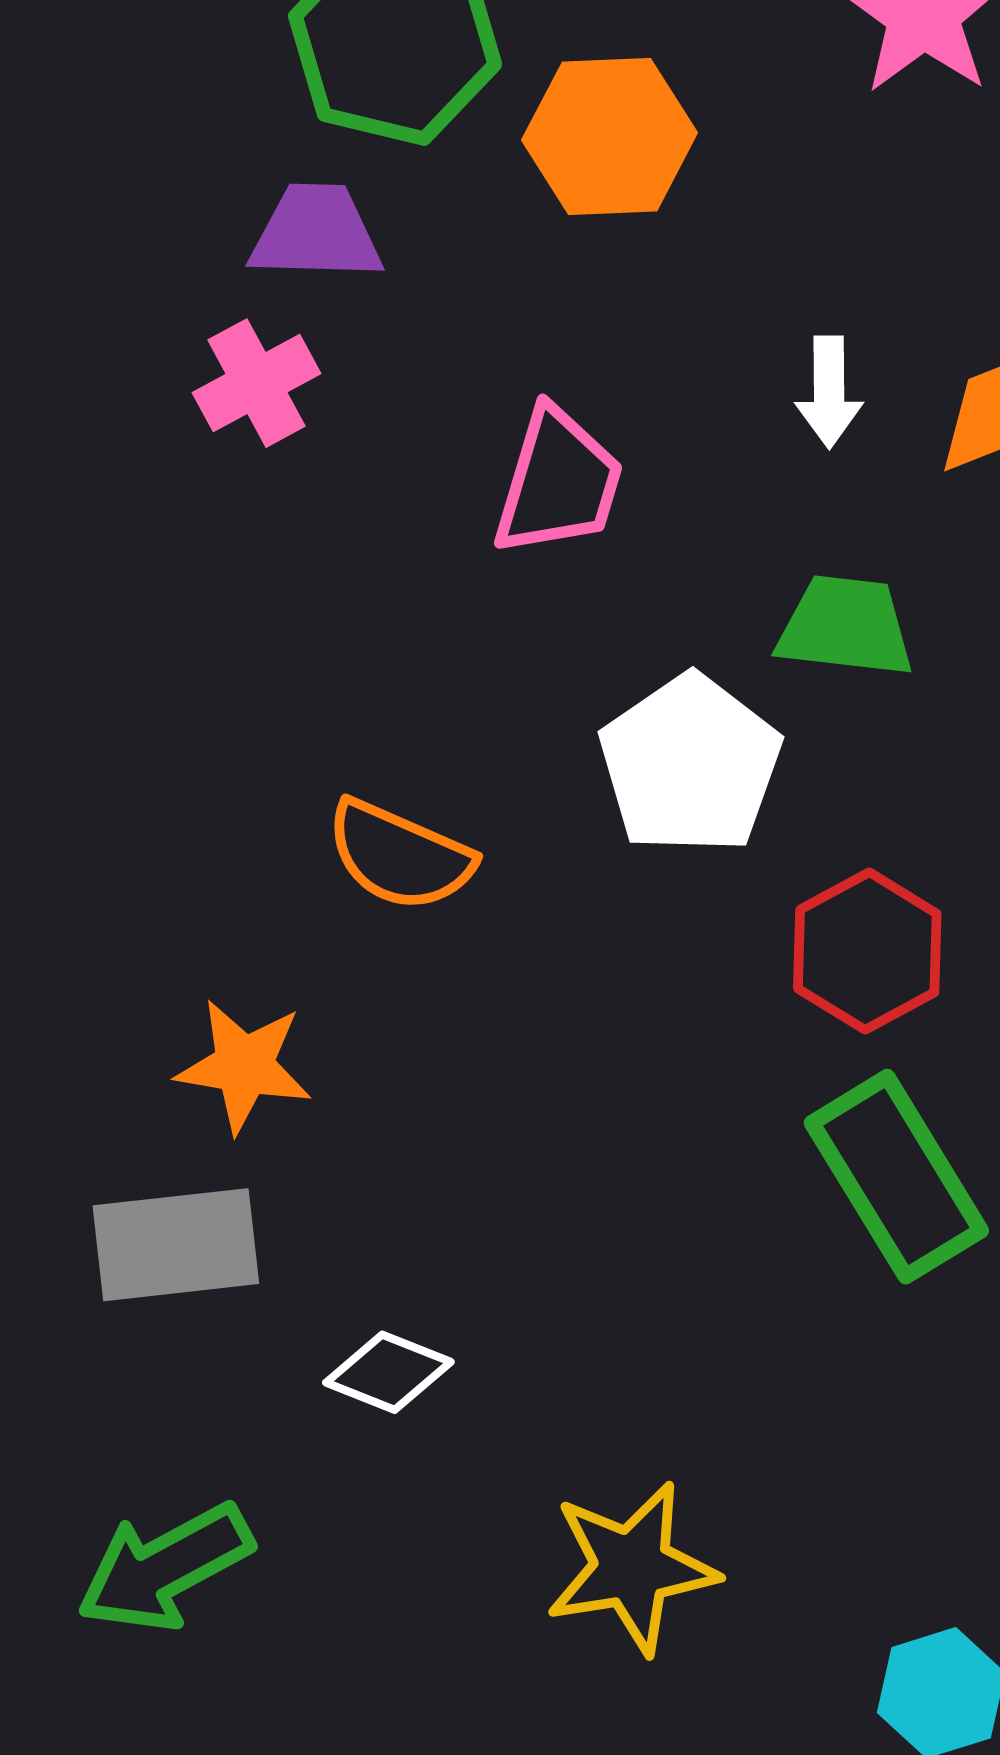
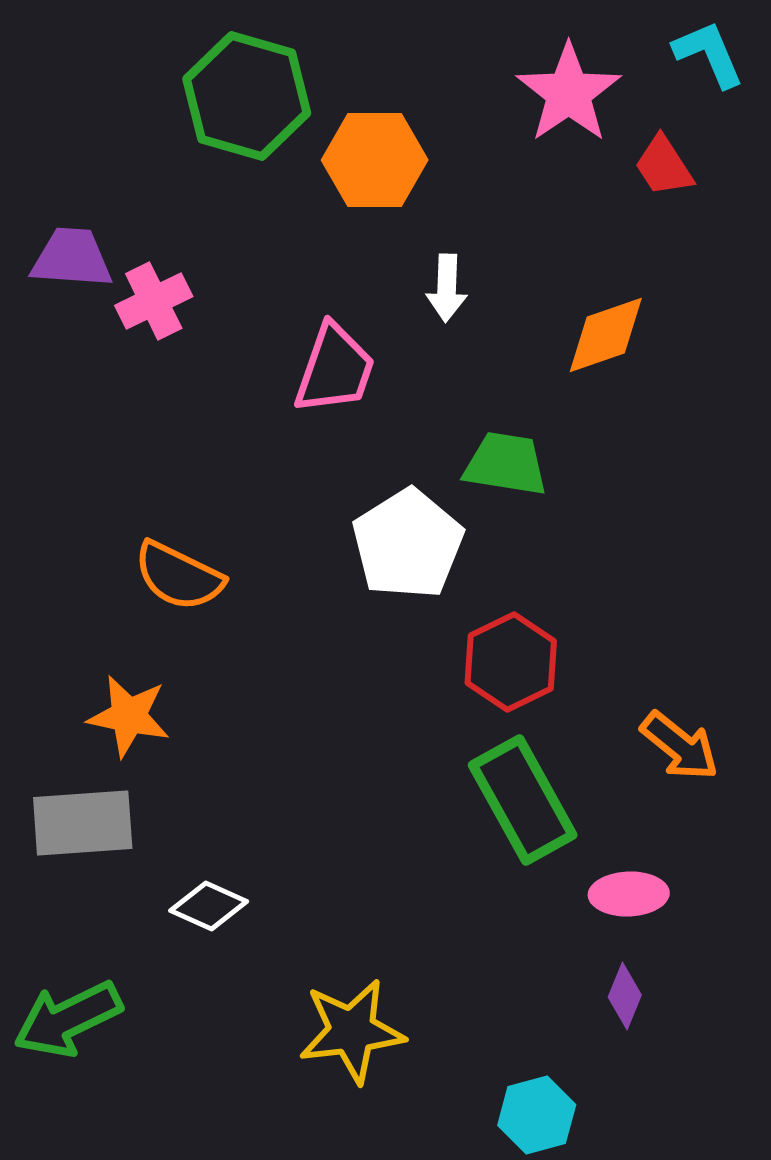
purple trapezoid: (316, 233) -> (72, 258), moved
white arrow: (829, 392) -> (447, 288), moved
orange semicircle: (400, 856) -> (179, 576), moved

